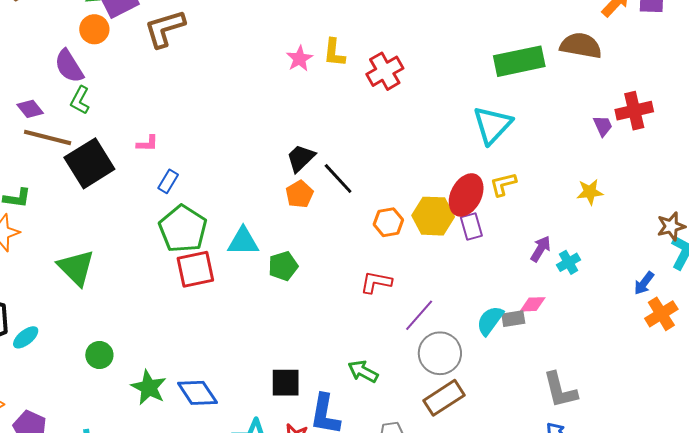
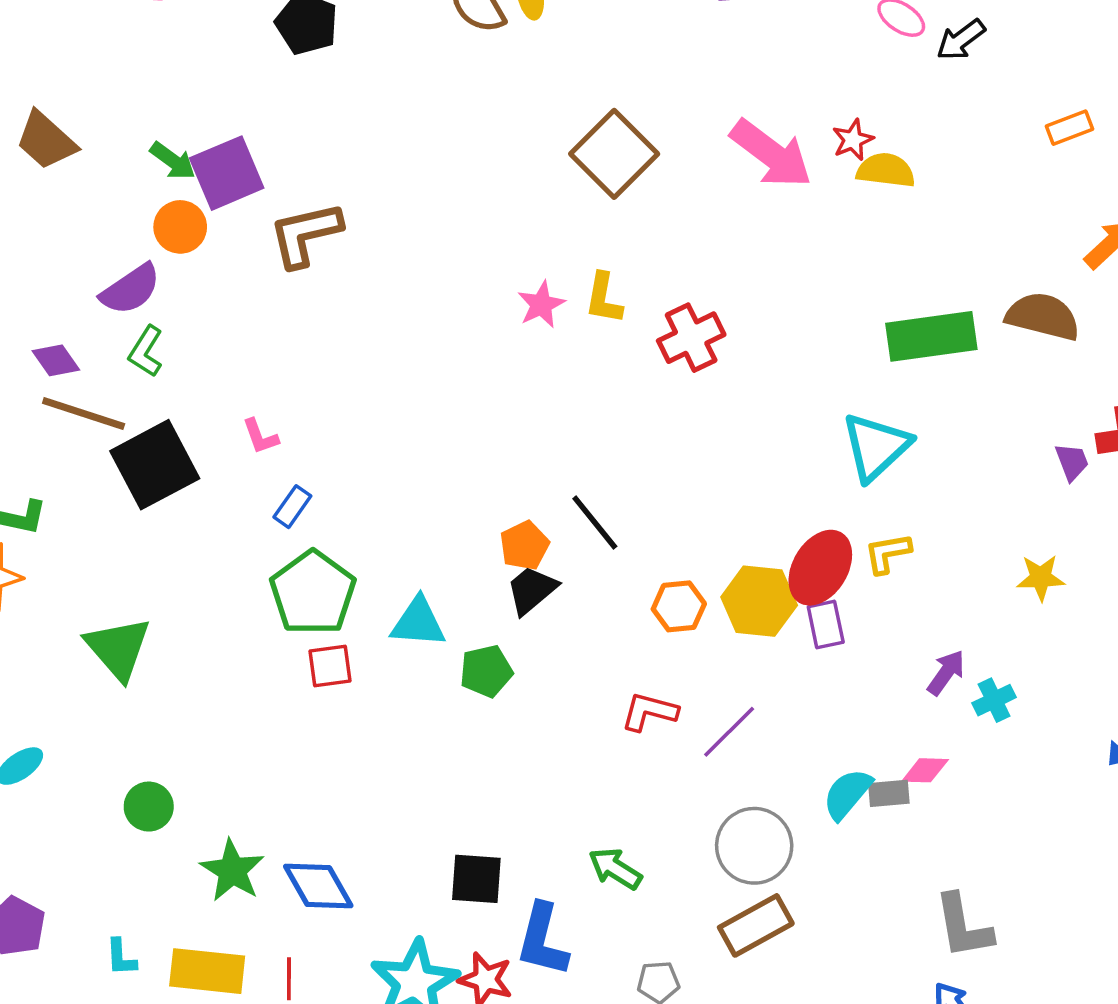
purple semicircle: (69, 66) -> (130, 289), turned -96
pink L-shape: (147, 143) -> (260, 436), turned 65
black trapezoid: (301, 158) -> (532, 590), moved
red square: (195, 269) -> (330, 666), size x0.7
purple line: (419, 315) -> (729, 732), moved

